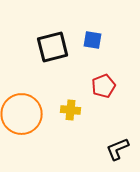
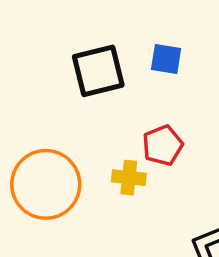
red pentagon: (104, 86) -> (163, 145), moved

